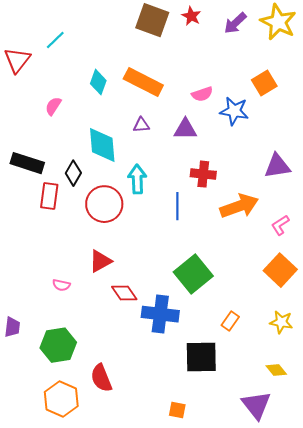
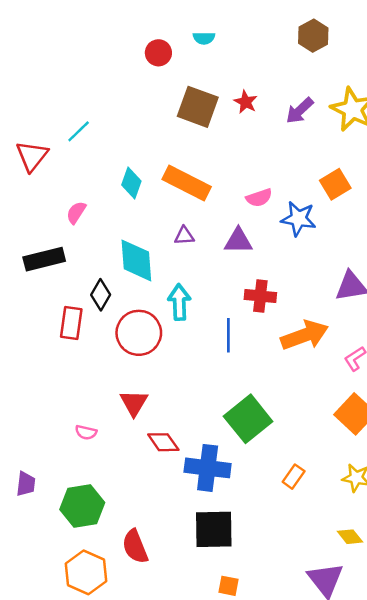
black rectangle: (27, 163) -> (44, 259), moved, turned -32
red triangle: (100, 261) -> (134, 403), turned -30
black square: (201, 357) -> (214, 529), moved

